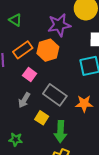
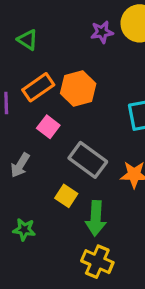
purple star: (59, 25) -> (102, 32), moved, size x0.6
gray arrow: (24, 100) -> (20, 165), moved

